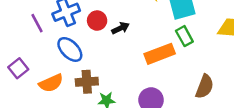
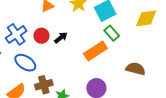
brown semicircle: (205, 87) -> (136, 69), turned -84

